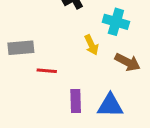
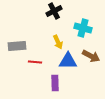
yellow arrow: (91, 45) -> (58, 42), moved
blue triangle: (110, 105) -> (68, 61), moved

